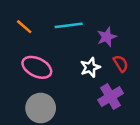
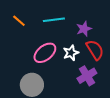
red semicircle: (121, 64) -> (95, 50), size x1.5
pink ellipse: (37, 67) -> (45, 53), moved, turned -65

